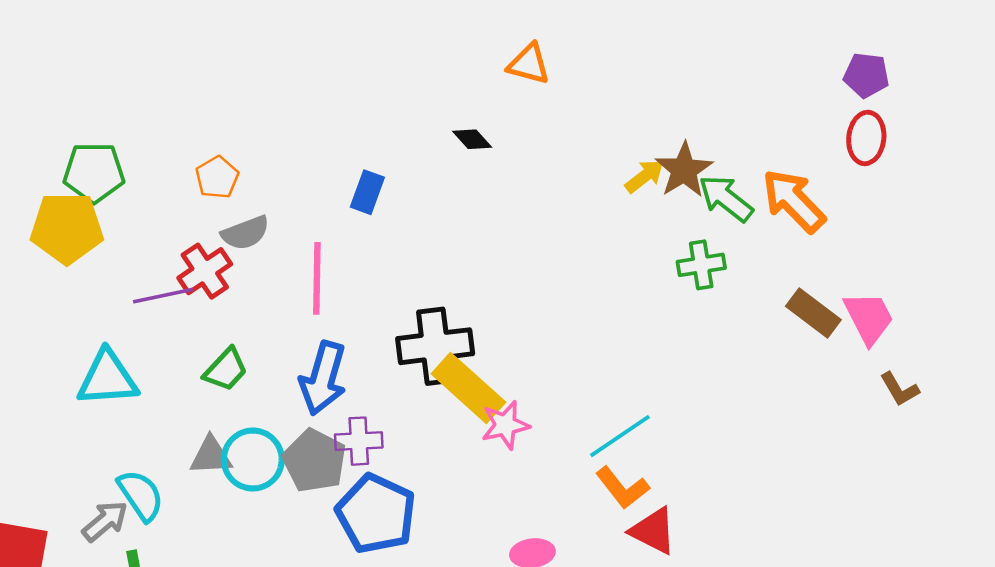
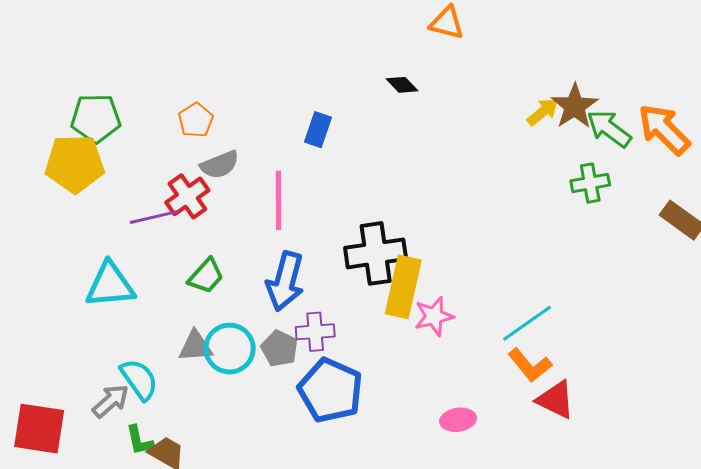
yellow rectangle: (468, 388) -> (403, 287), turned 62
gray pentagon: (314, 461) -> (280, 348), size x0.7

